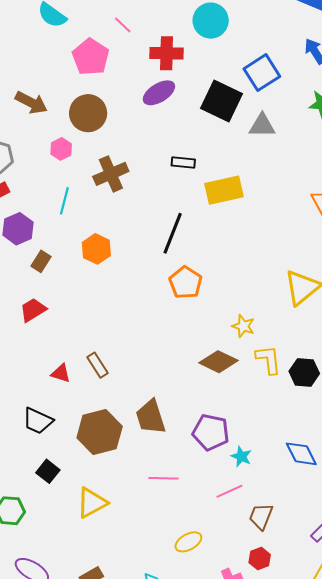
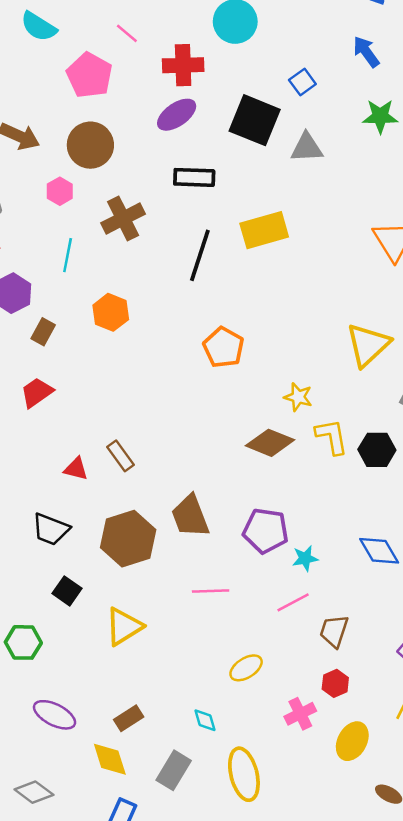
blue square: (262, 73) -> (302, 82), size x0.6
black rectangle: (183, 162) -> (194, 177), moved, size x1.4
black line: (173, 233) -> (200, 255), moved
cyan star: (241, 456) -> (305, 558), turned -30

